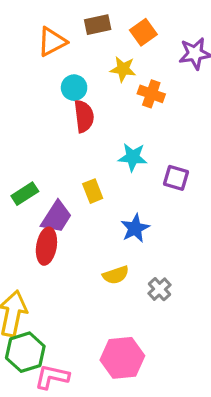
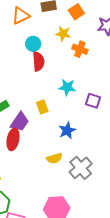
gray cross: (159, 289) -> (81, 168), size x1.6

